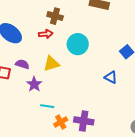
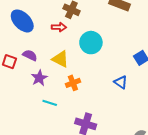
yellow triangle: (51, 64) -> (60, 59), turned 36
orange cross: (61, 122) -> (73, 83), moved

